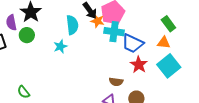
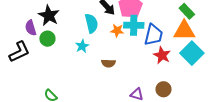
orange star: (97, 21) -> (117, 31), moved
blue trapezoid: (133, 43) -> (153, 35), turned -95
orange triangle: (164, 43) -> (184, 31), size x1.6
brown semicircle: (116, 82) -> (108, 63), moved

